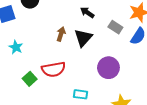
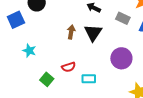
red semicircle: (53, 69) -> (69, 67), size x0.6
cyan rectangle: (80, 94) -> (89, 79), moved

